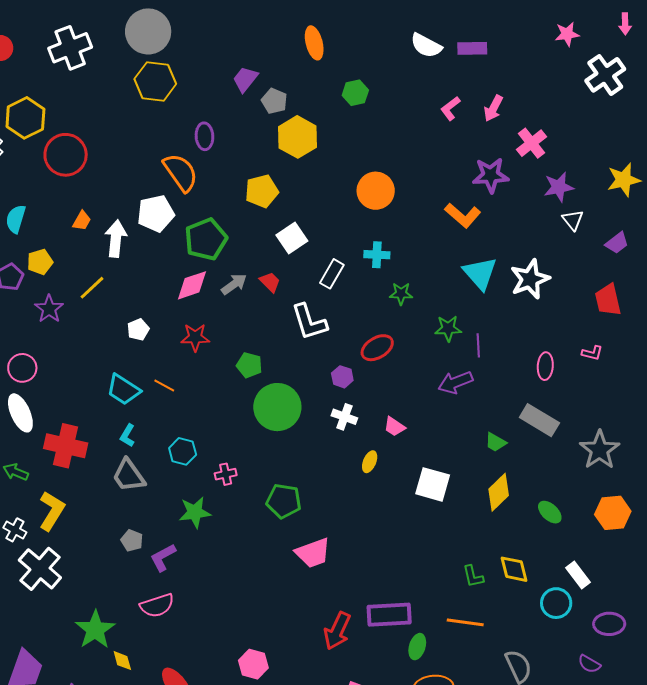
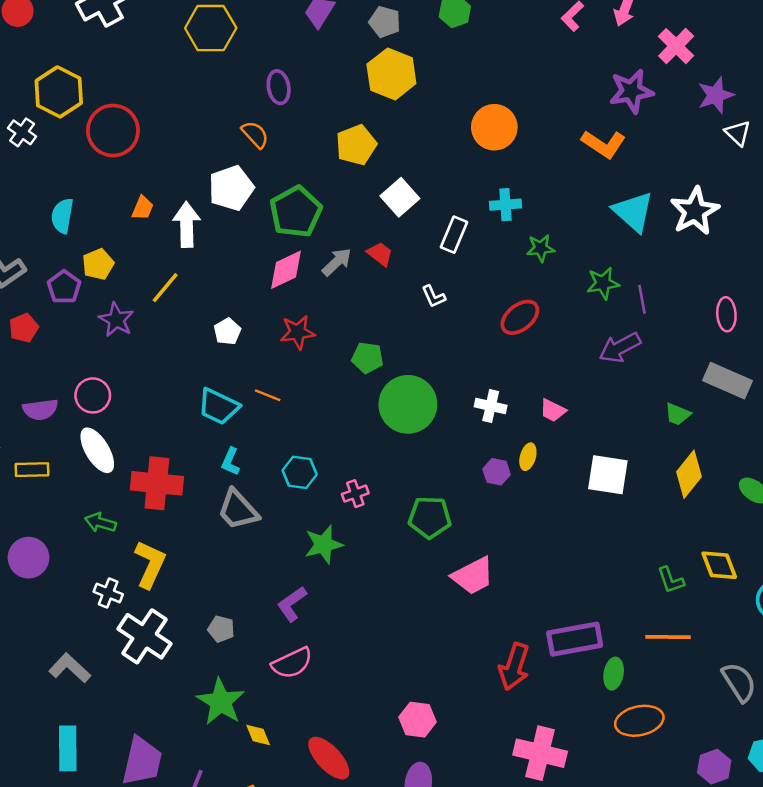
gray pentagon: (274, 101) -> (385, 22), moved
orange semicircle: (181, 172) -> (255, 134), size x0.6
white L-shape: (309, 322) -> (433, 296), size x0.5
purple hexagon: (342, 377) -> (497, 472), moved
gray pentagon: (132, 541) -> (221, 629), moved

